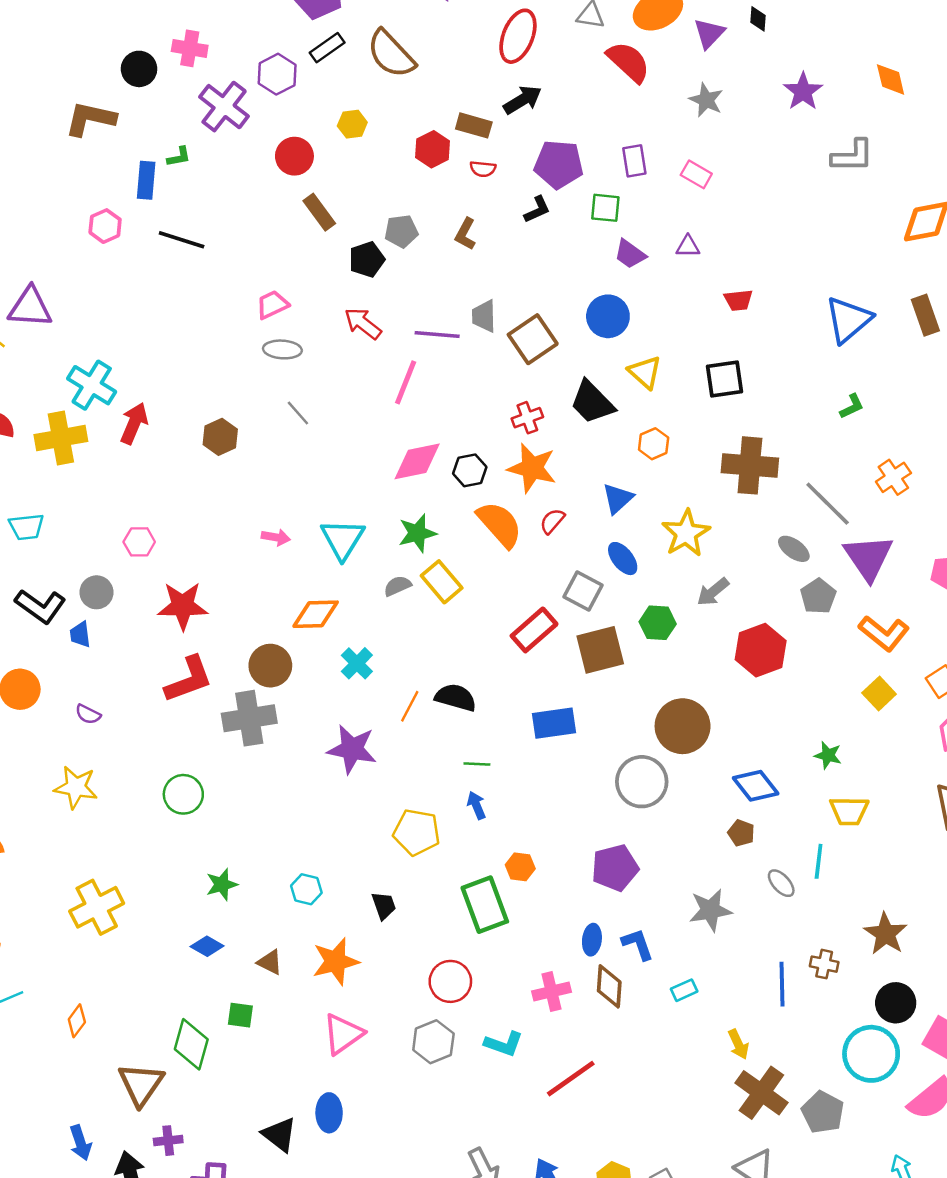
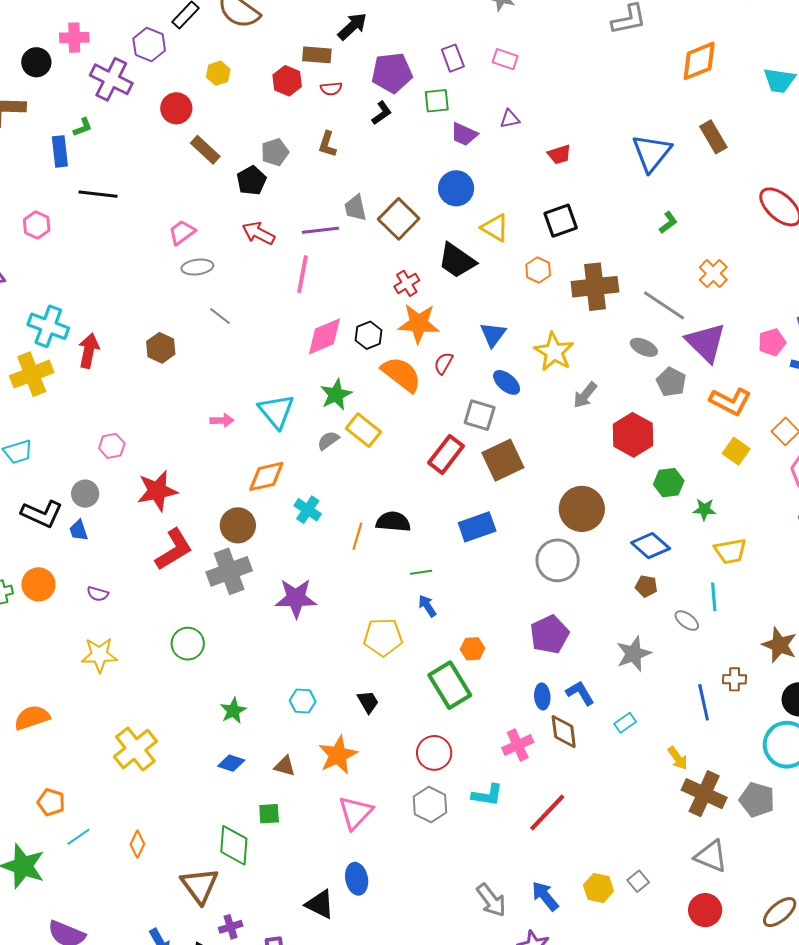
pink hexagon: (105, 226) -> (37, 225), moved
orange hexagon: (654, 444) -> (538, 270), moved
green hexagon: (658, 623) -> (669, 483), moved
purple star: (352, 749) -> (296, 598), moved

